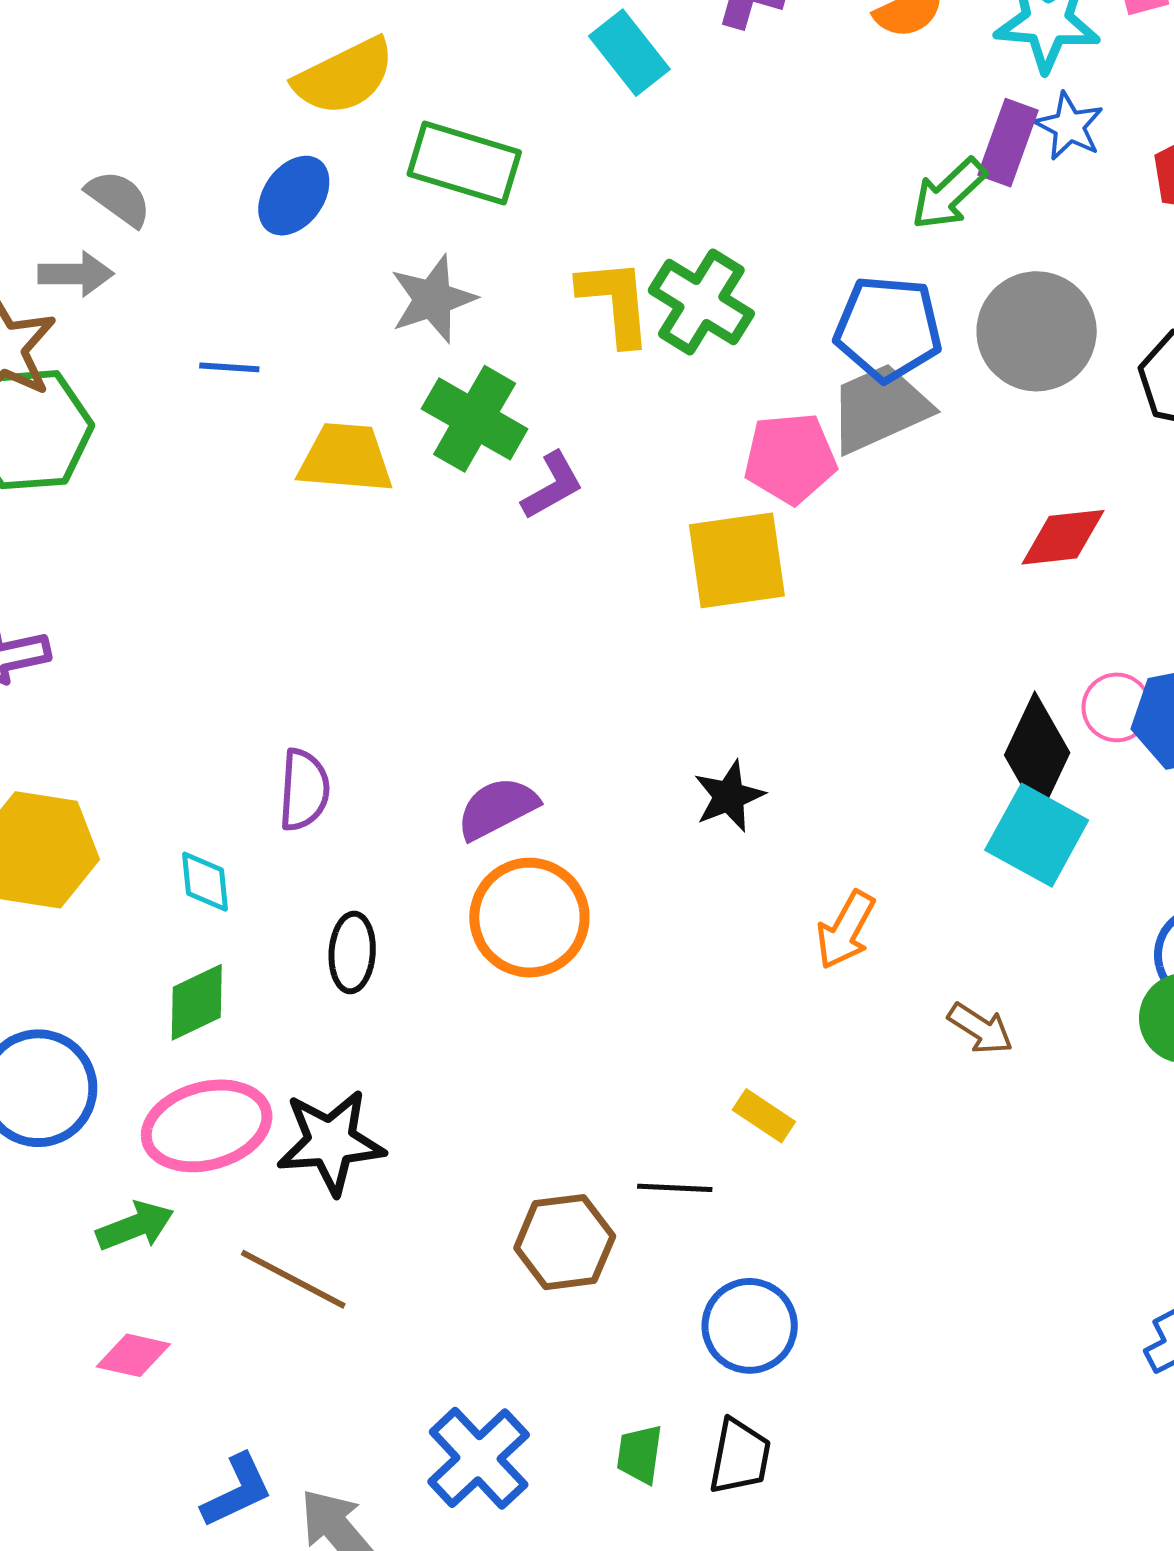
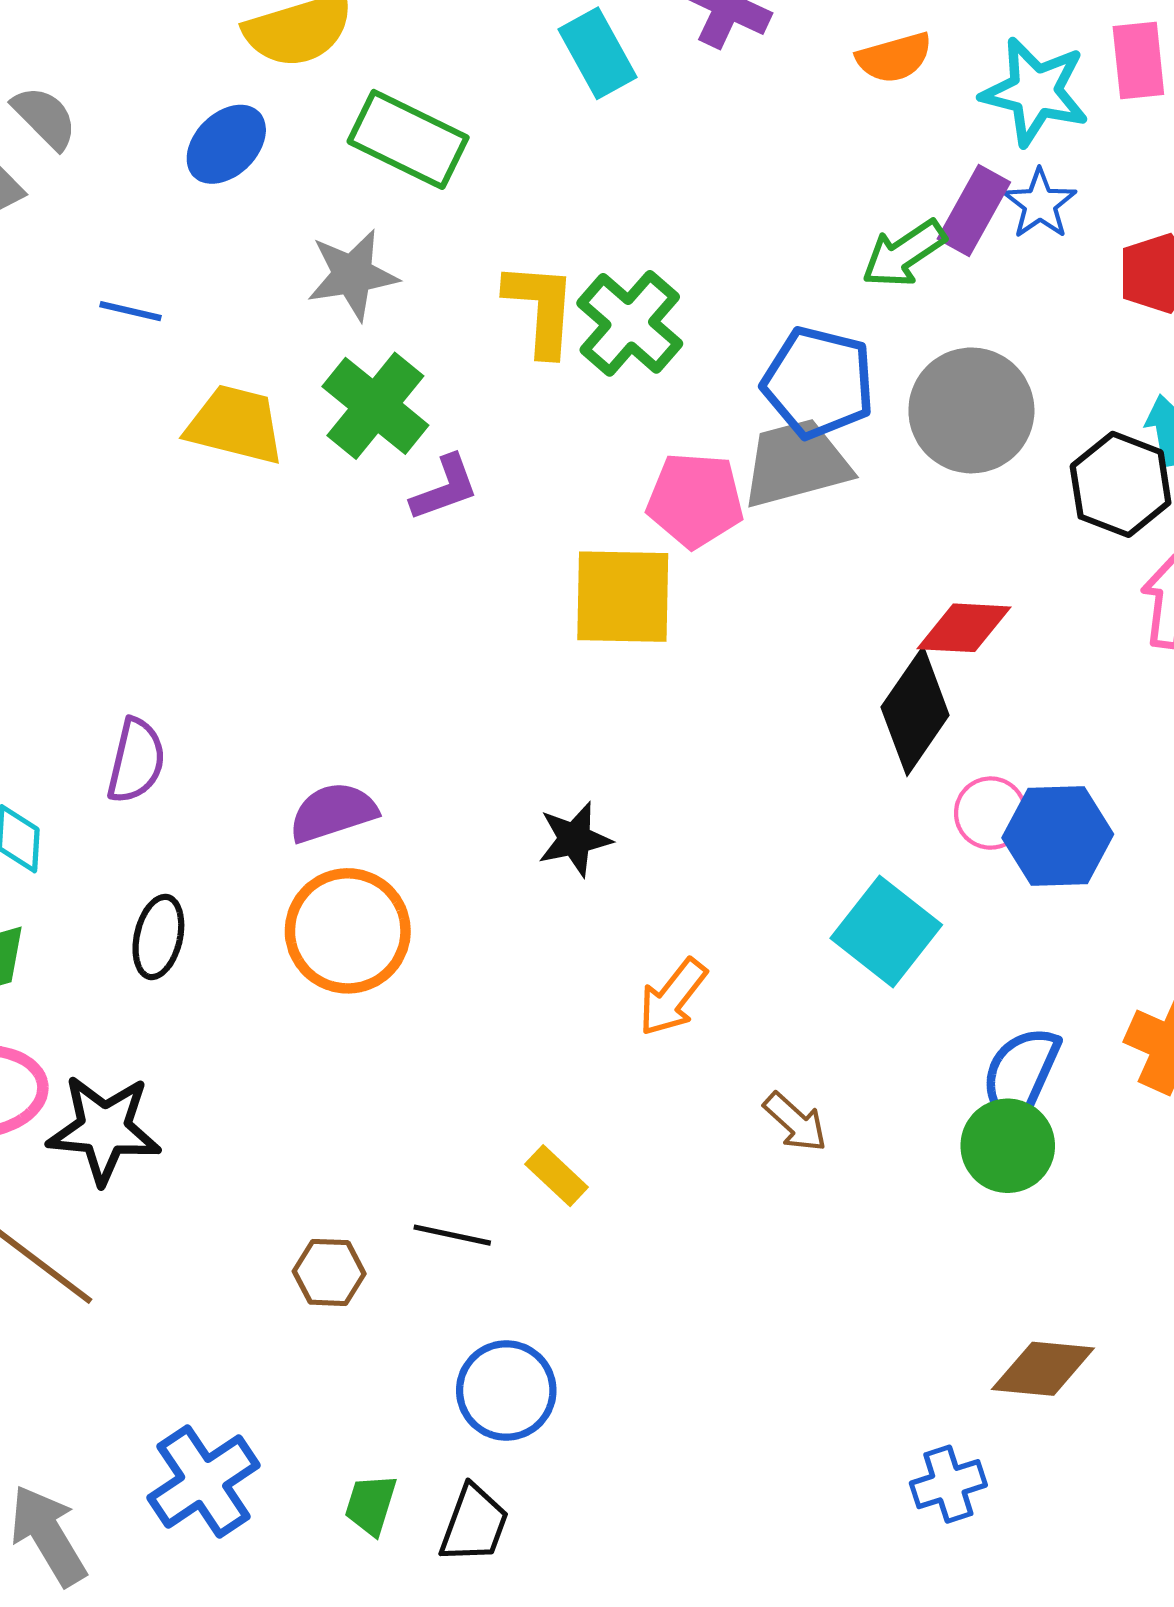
black diamond: (1037, 754) -> (915, 711), moved
brown hexagon: (565, 1242) -> (329, 1272), size x0.7

